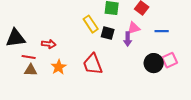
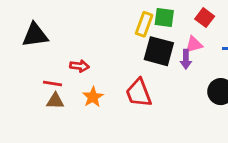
yellow rectangle: (91, 24) -> (144, 24), moved, turned 54
black square: (108, 33) -> (159, 51), size x1.6
black triangle: (16, 38) -> (35, 35), moved

